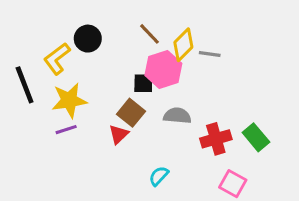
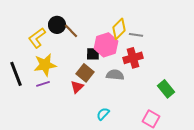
brown line: (150, 34) -> (71, 31), moved
black line: (25, 85) -> (16, 74), moved
red cross: (216, 139) -> (133, 58), moved

